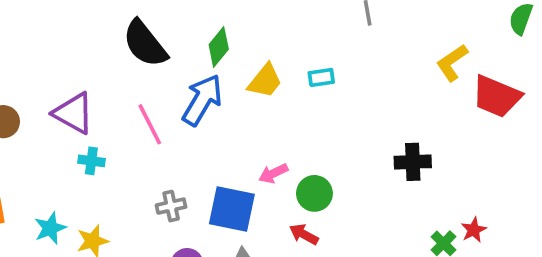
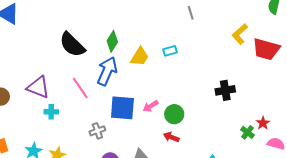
blue square: (232, 209) -> (122, 108), moved

